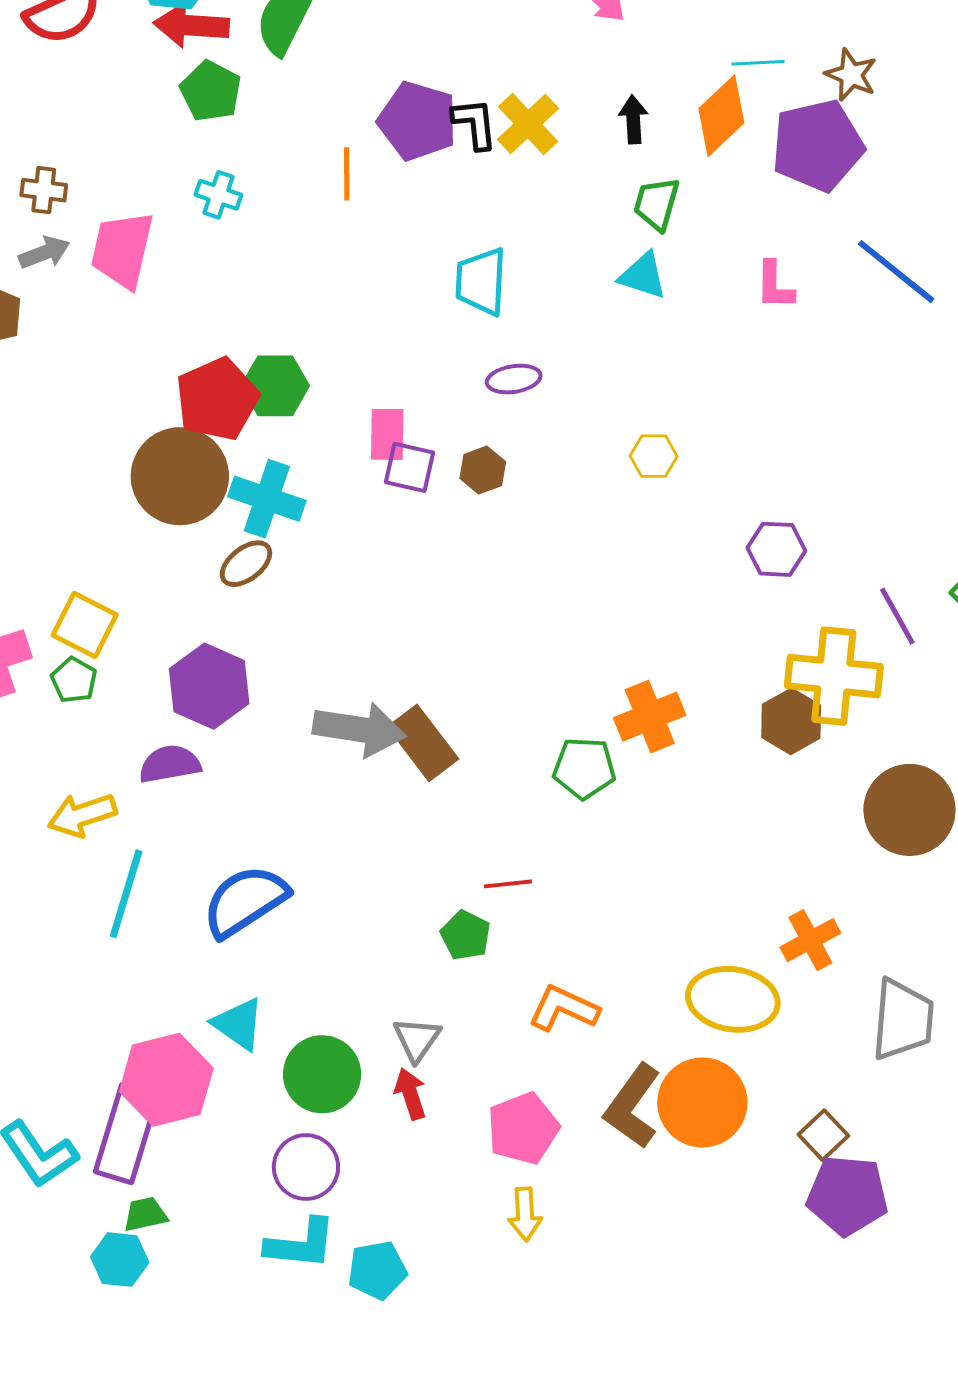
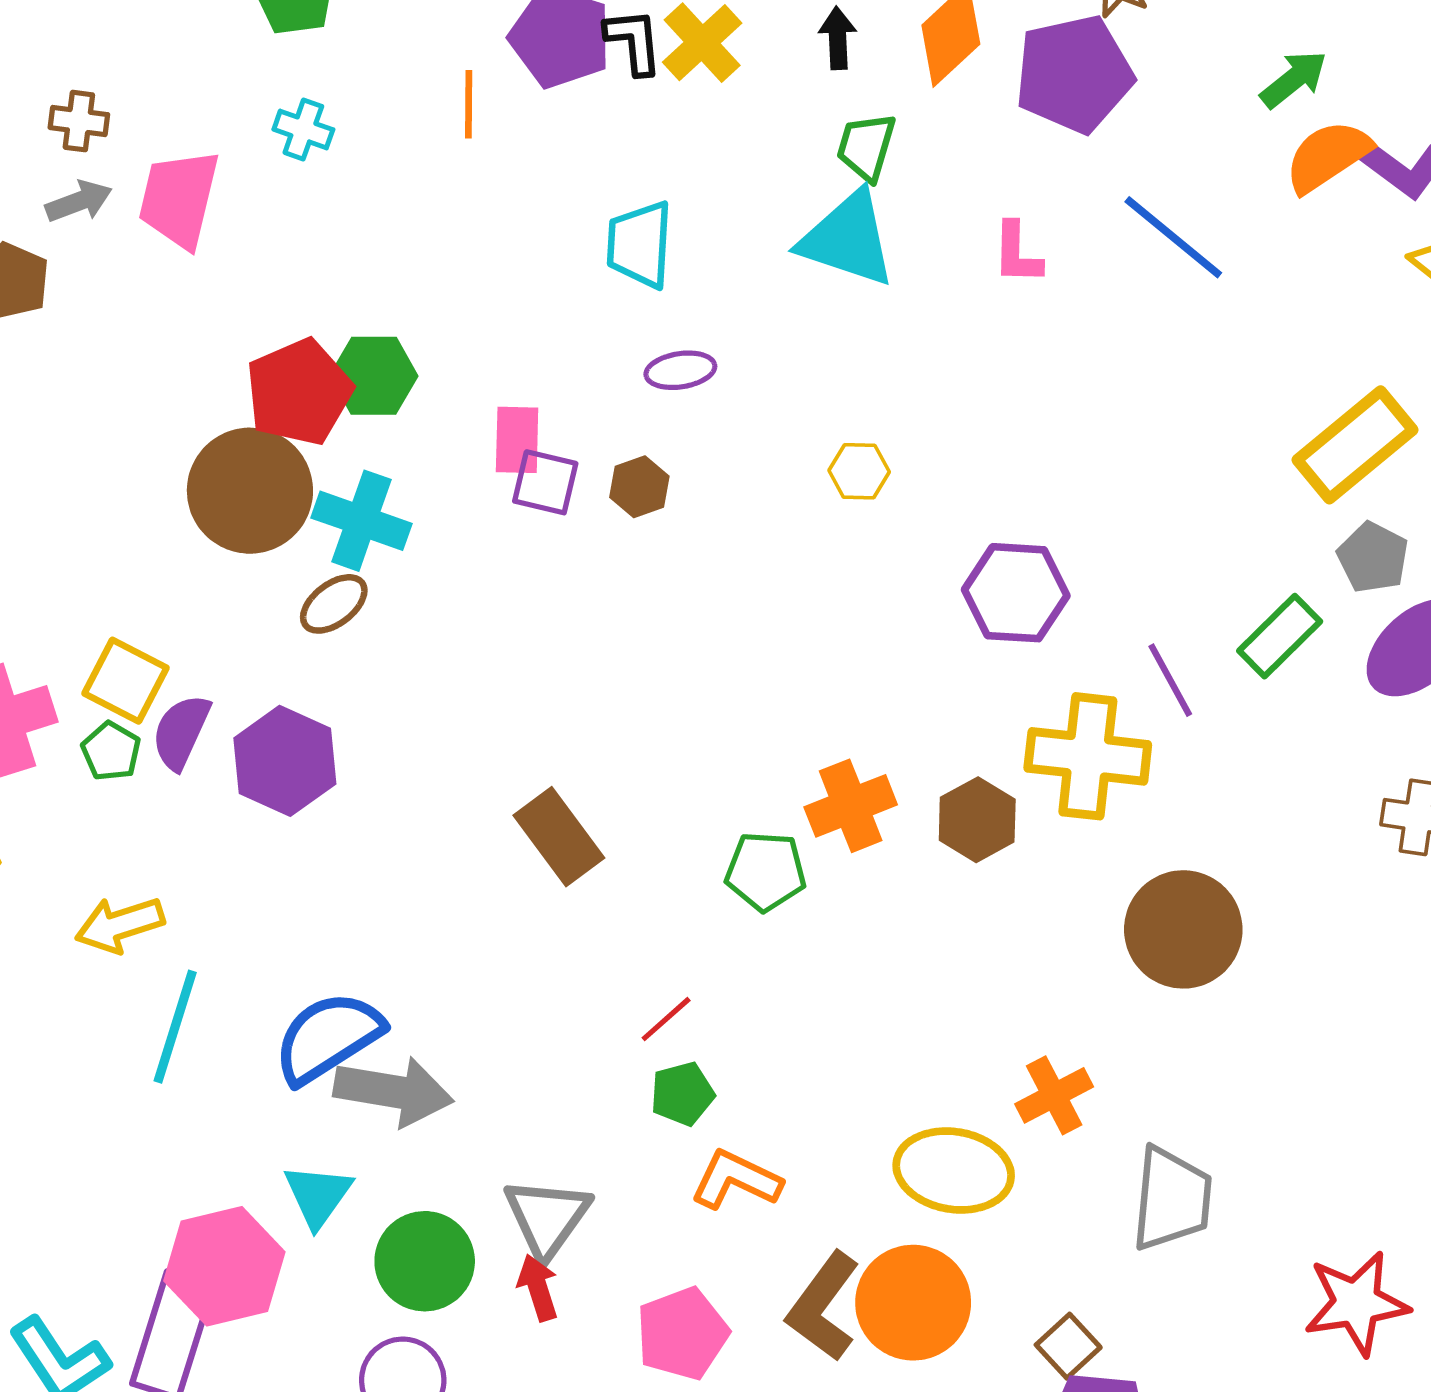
cyan triangle: (643, 276) -> (848, 239), size x1.6
purple hexagon: (776, 549) -> (1016, 593), size x1.4
brown hexagon: (791, 721) -> (977, 820), moved
gray arrow: (359, 729) -> (394, 1091), moved
purple semicircle: (170, 764) -> (181, 732), moved, turned -56
red line: (508, 884) -> (666, 1019), turned -36
green pentagon: (466, 935) -> (682, 1094), moved, turned 30
cyan triangle: (238, 1024) -> (318, 1196), turned 30
gray triangle: (417, 1039) -> (547, 1217), size x1.4

